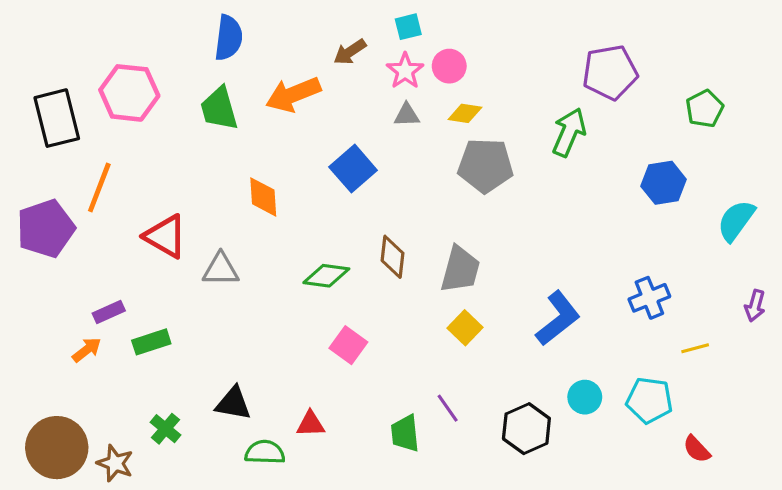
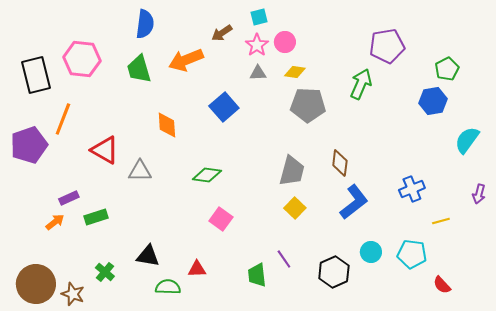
blue hexagon: (664, 183) -> (433, 101), moved
brown diamond: (392, 257) -> (340, 163), moved

